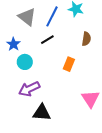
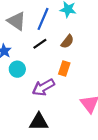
brown semicircle: (86, 39) -> (67, 42), moved, turned 32
purple arrow: (29, 89) -> (43, 87), moved

